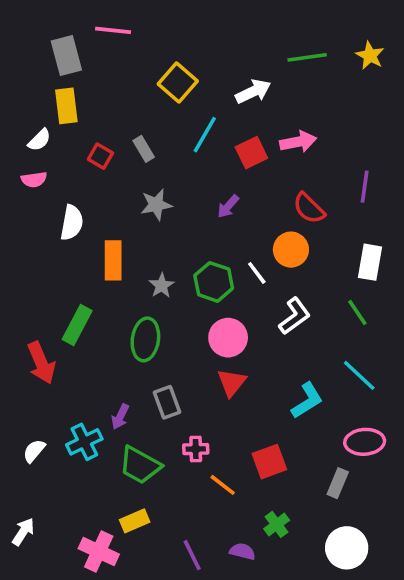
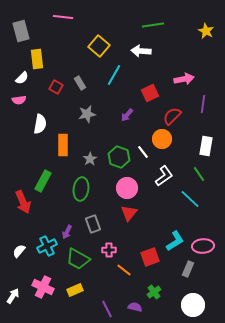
gray rectangle: (66, 56) -> (21, 31), moved
green line: (307, 57) -> (153, 25), moved
white arrow: (253, 91) -> (141, 51), turned -150
pink arrow: (298, 142) -> (184, 79), moved
red square: (251, 153) -> (150, 93), moved
red semicircle: (309, 208) -> (172, 116), turned 90
cyan line: (359, 375) -> (190, 199), moved
cyan L-shape: (307, 401) -> (175, 241), moved
pink cross: (99, 551) -> (43, 287), moved

